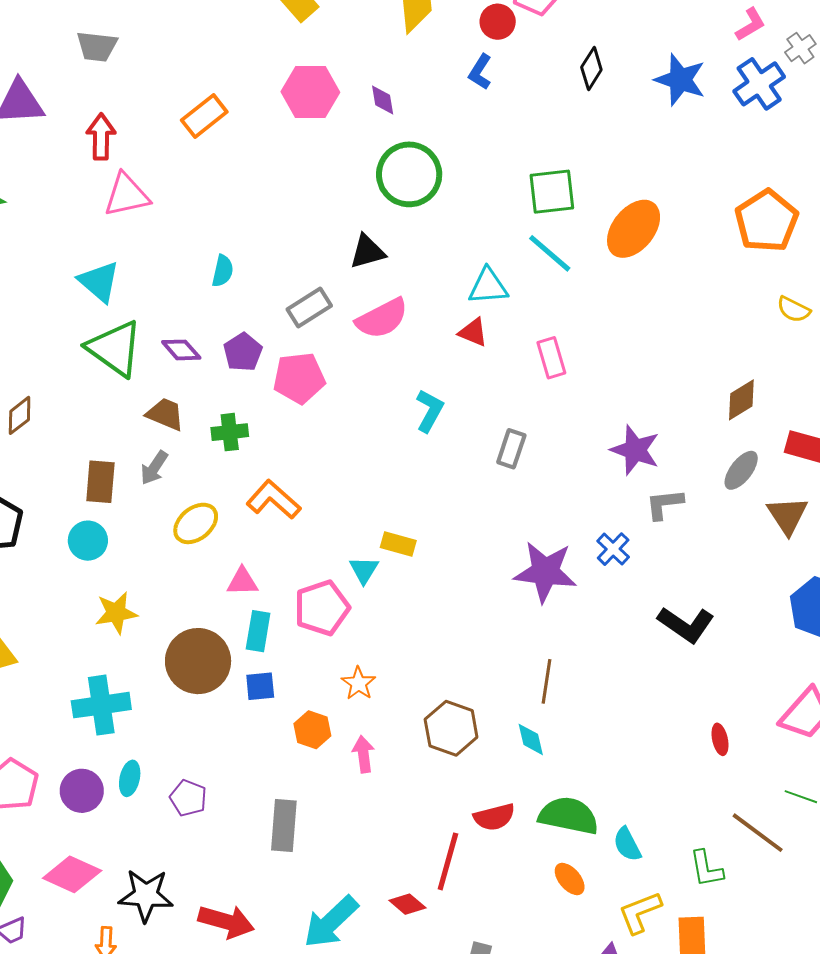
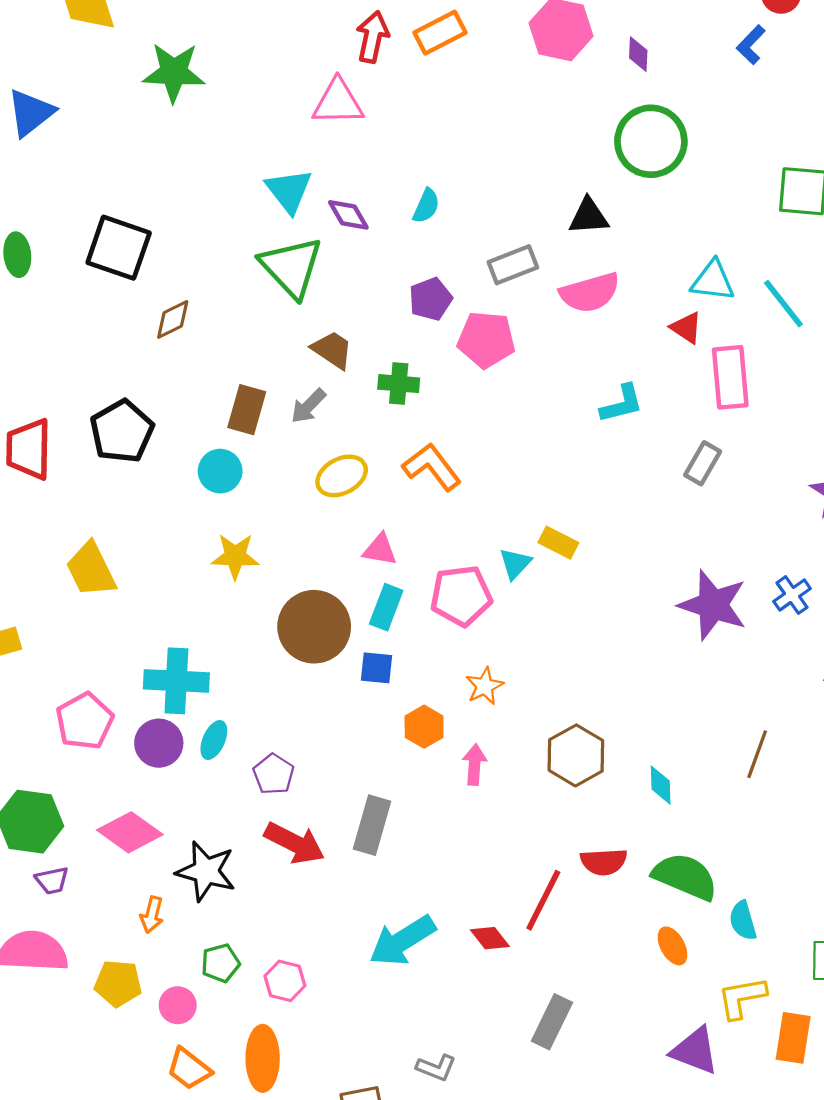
red arrow: (101, 137) -> (373, 37), moved
cyan line: (550, 253) -> (783, 304), moved
purple diamond: (181, 350) -> (348, 215), moved
pink rectangle: (551, 358) -> (730, 377), moved, size x1.4
cyan L-shape: (430, 411) -> (622, 404), turned 36
brown line: (546, 681) -> (757, 754), moved
cyan cross: (101, 705) -> (176, 681), moved
red arrow: (226, 922) -> (294, 843), moved

